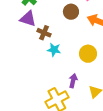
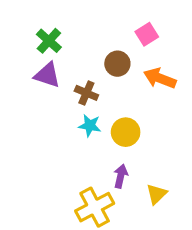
brown cross: (44, 33) -> (86, 93), moved
yellow circle: (88, 54) -> (126, 132), moved

